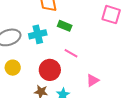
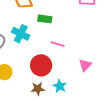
cyan cross: (38, 34) -> (21, 34), turned -36

